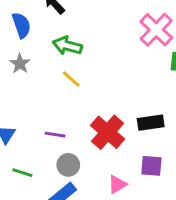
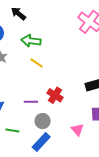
red cross: (108, 132) -> (55, 95), moved, size x0.7
pink triangle: (117, 184) -> (77, 130), turned -32

